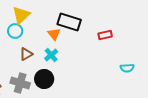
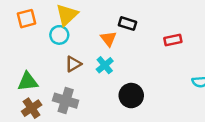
black rectangle: (69, 22) -> (127, 24), size x0.6
black circle: (44, 79) -> (131, 96), moved

